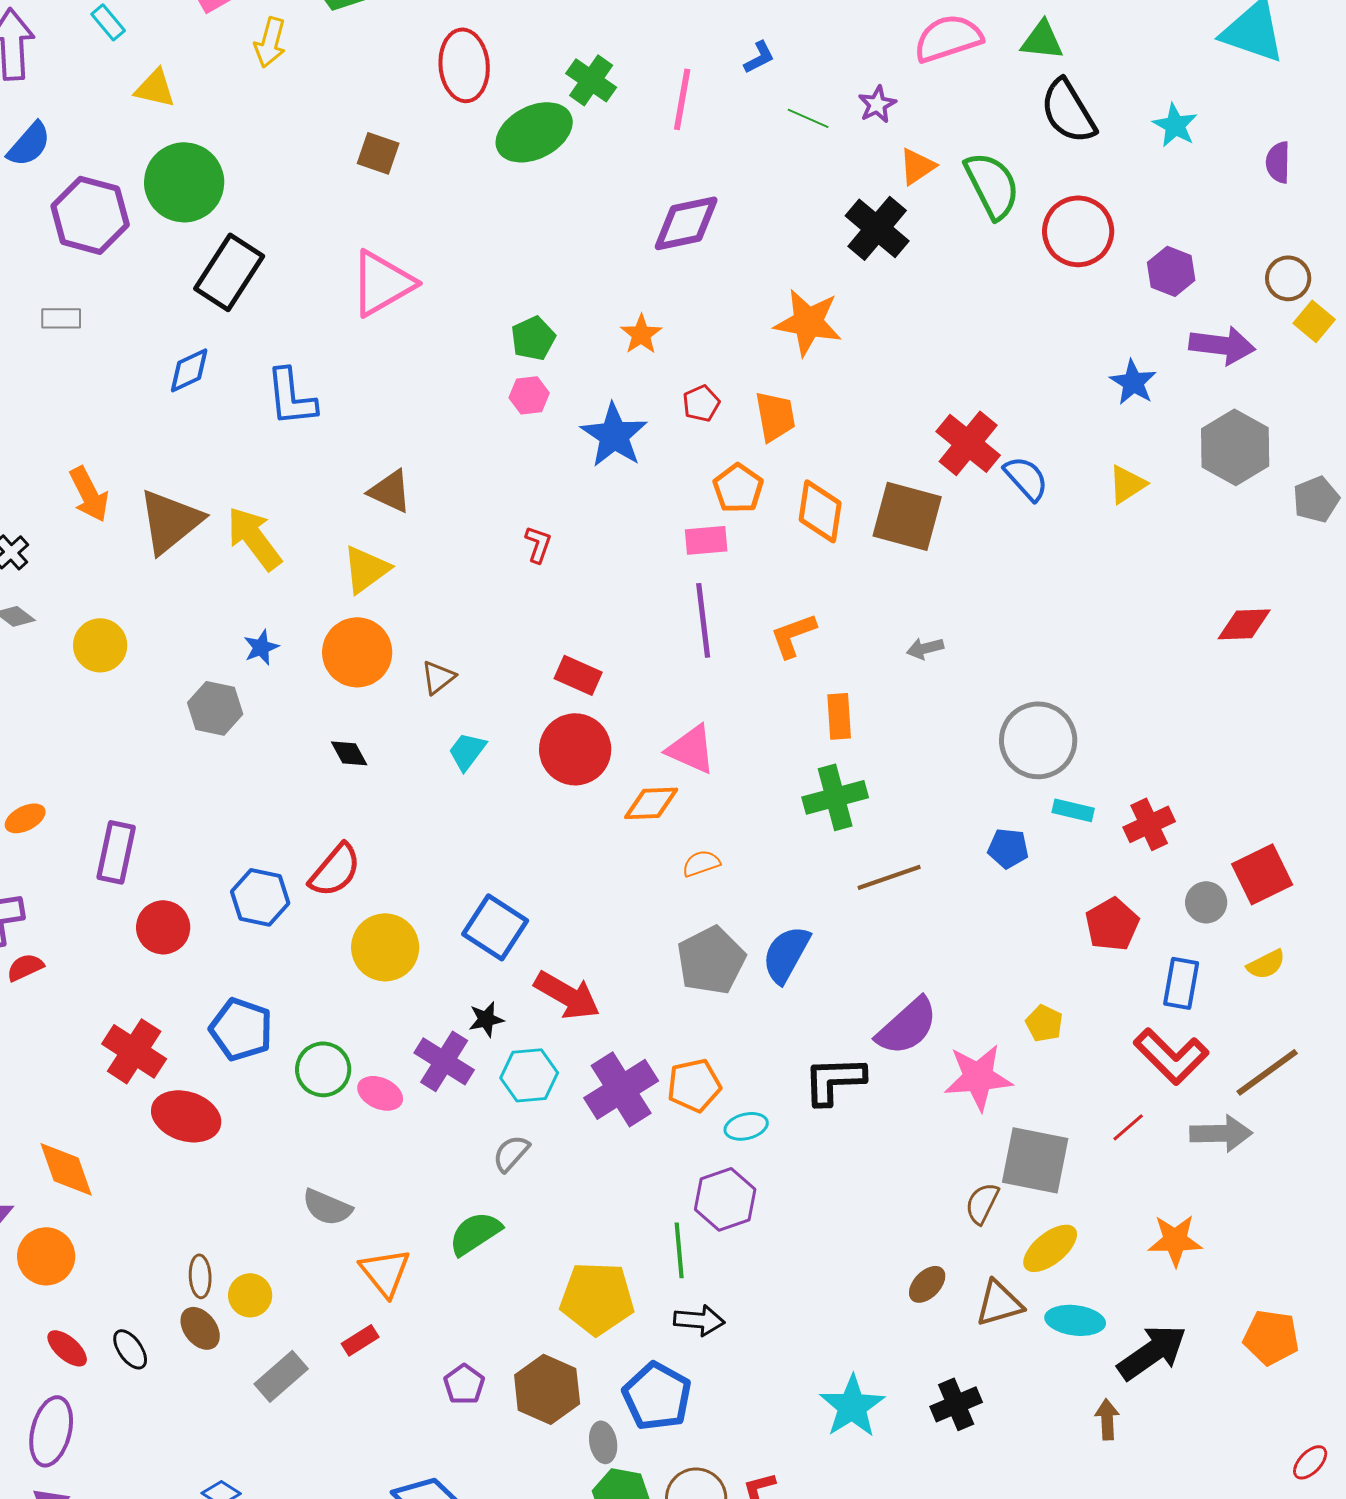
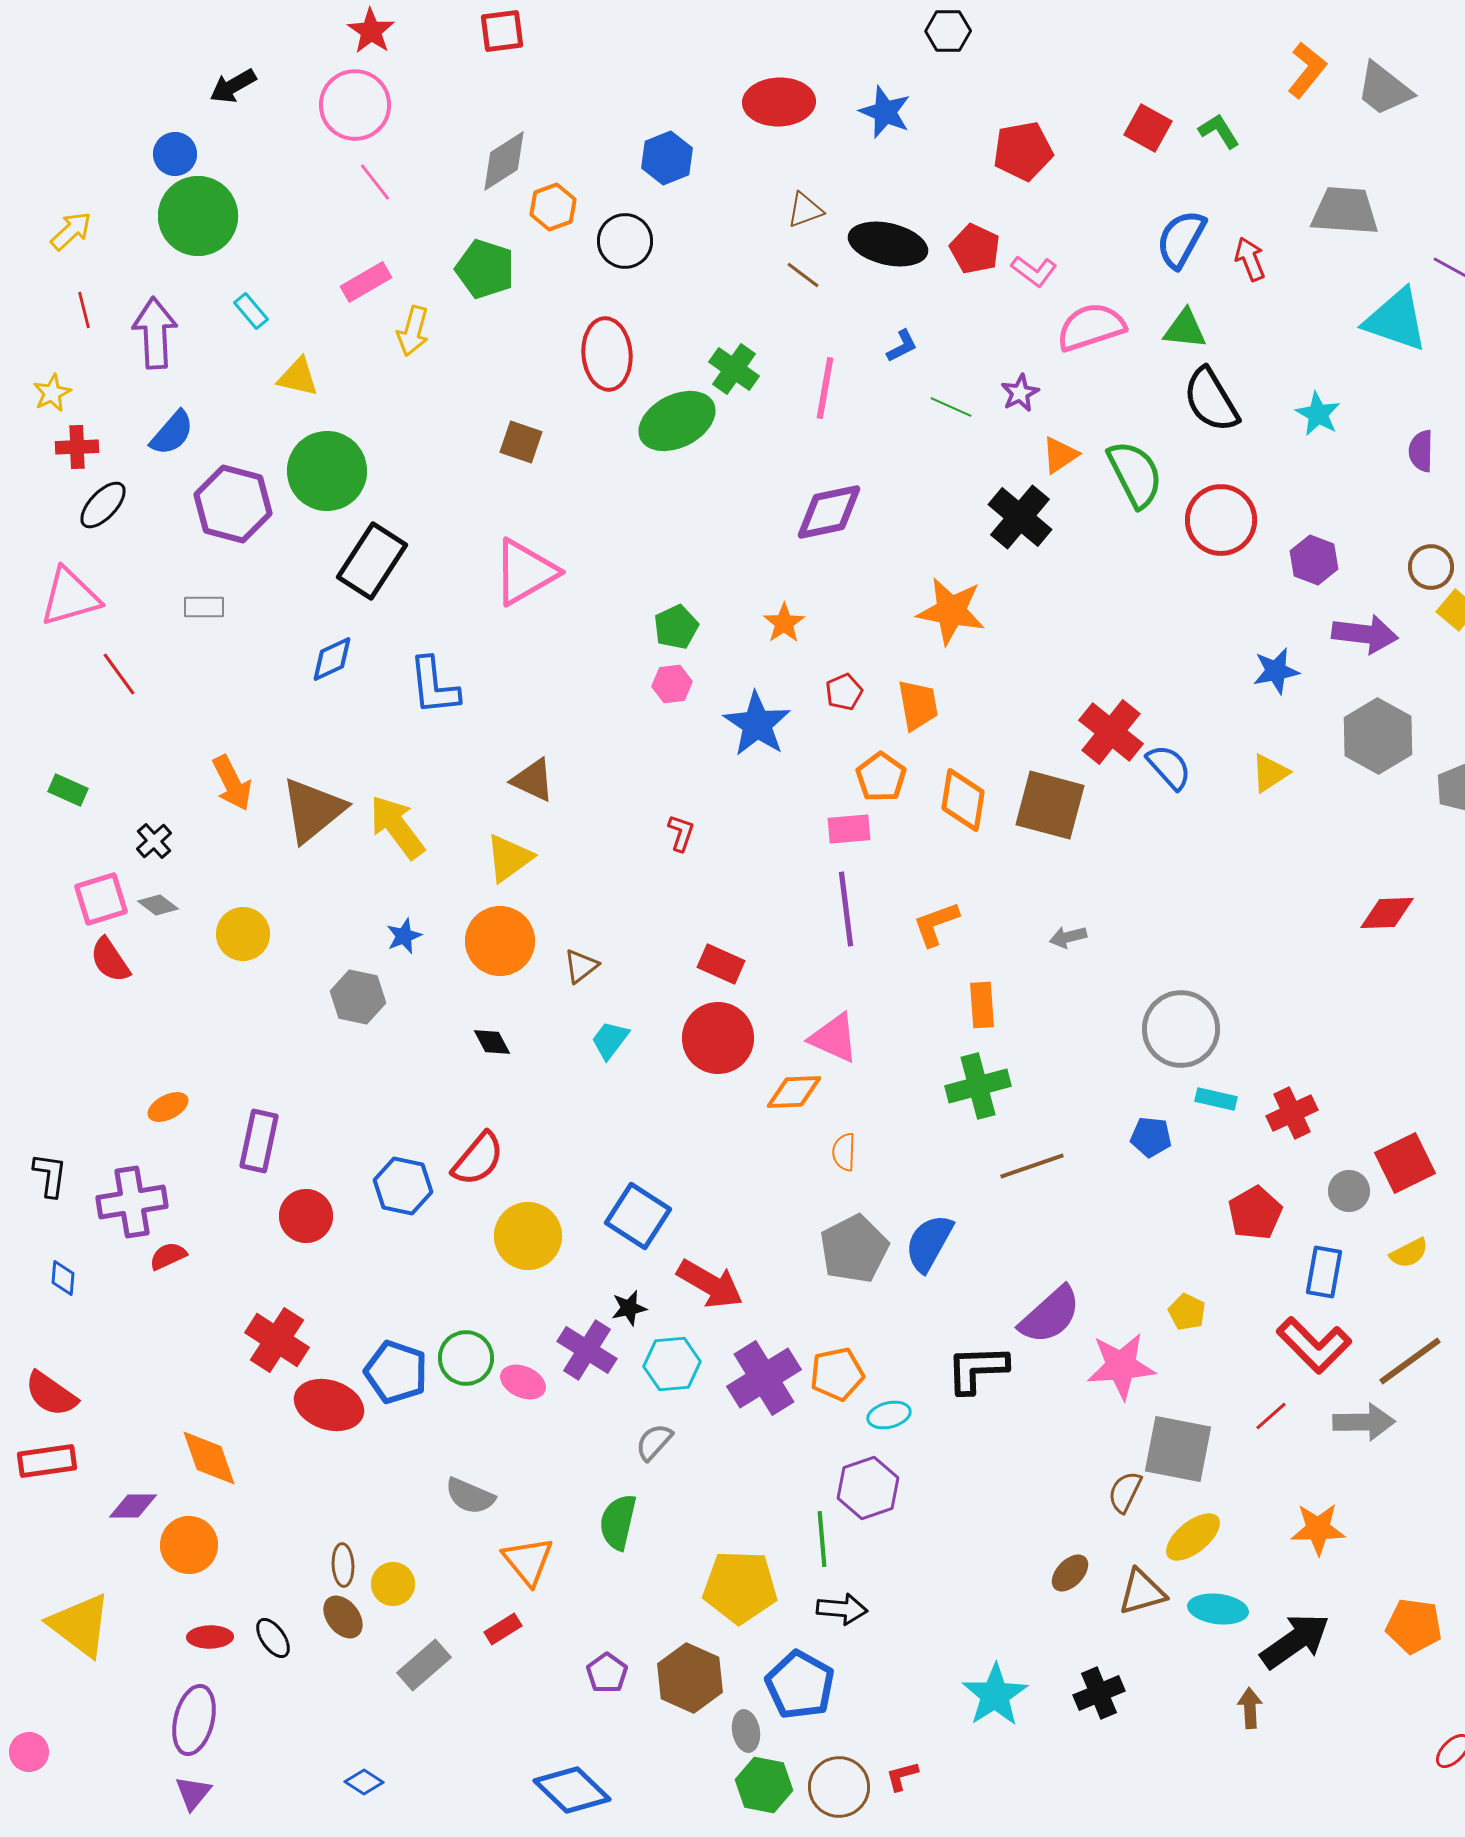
blue star: (1133, 382) -> (1276, 671), turned 30
orange semicircle: (701, 863) -> (844, 1152), turned -69
blue pentagon: (241, 1029) -> (396, 1372), moved
green semicircle: (475, 1233) -> (618, 1522), turned -44
red ellipse: (67, 1348) -> (210, 1637), turned -42

